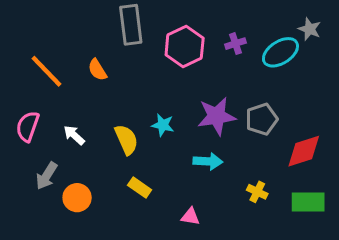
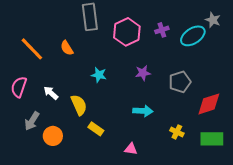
purple star: (217, 116) -> (143, 73), moved, size x0.6
cyan star: (163, 125) -> (99, 75), moved
yellow semicircle: (126, 140) -> (79, 105), moved

